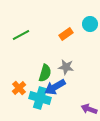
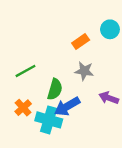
green line: (21, 35) -> (25, 71), moved
gray star: (66, 67) -> (84, 71), moved
purple arrow: (89, 109) -> (109, 98), moved

